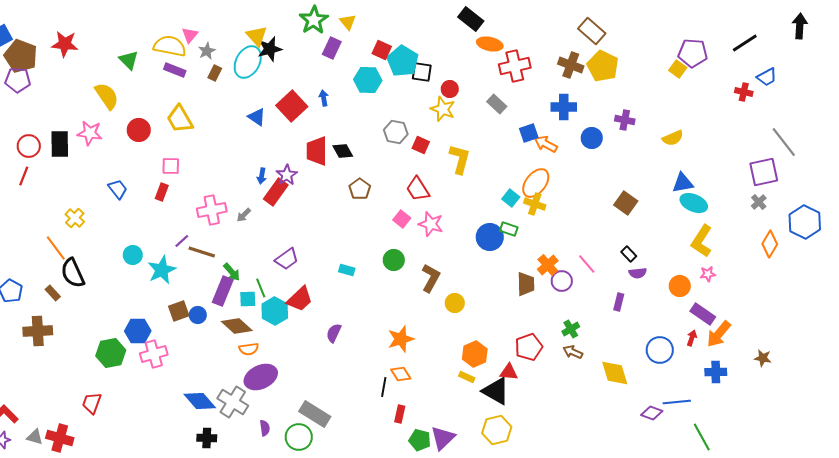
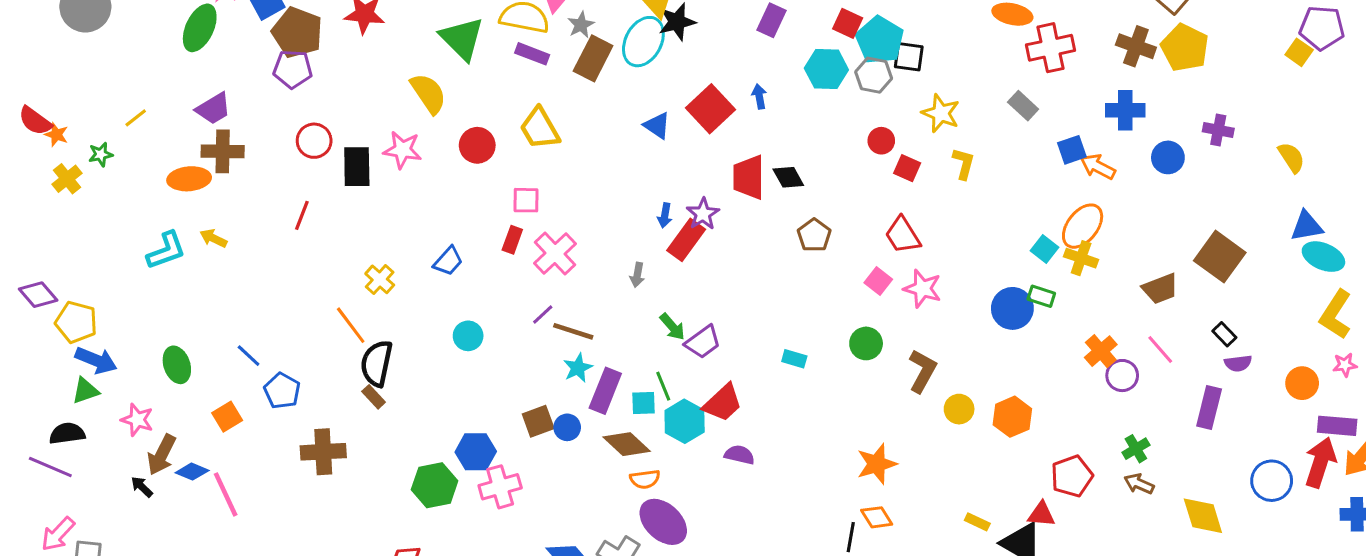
green triangle: (129, 60) -> (462, 39), size x1.5
brown rectangle: (215, 73) -> (593, 58), size x1.8
red circle: (450, 89) -> (881, 141), moved
gray hexagon: (396, 132) -> (874, 75), moved
yellow semicircle: (673, 138) -> (1291, 157), turned -100
red circle: (29, 146) -> (314, 141), moved
yellow L-shape: (460, 159) -> (964, 164), moved, size x0.7
blue trapezoid: (118, 189) -> (448, 261), moved, turned 80
brown square: (626, 203) -> (1220, 257), size x1.4
pink cross: (212, 210) -> (555, 254), moved, turned -32
gray arrow: (244, 215) -> (637, 275), turned -35
cyan star: (162, 270) -> (578, 368), moved, size x0.7
green arrow: (232, 272) -> (672, 327), moved
black semicircle: (73, 273) -> (377, 363), turned 36
brown trapezoid: (526, 284) -> (1160, 289), moved, turned 70
brown rectangle: (53, 293) -> (374, 397), moved
purple rectangle: (619, 302) -> (1209, 408), size x1.5
purple rectangle: (703, 314) -> (1337, 426), turned -30
purple semicircle: (334, 333) -> (739, 455), moved, turned 78
red arrow: (692, 338) -> (1320, 462), size x2.0
orange hexagon: (475, 354) -> (1012, 417), moved
purple ellipse: (261, 377) -> (663, 522), turned 68

